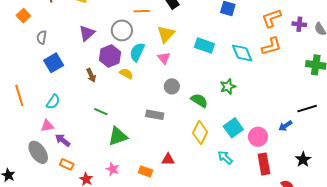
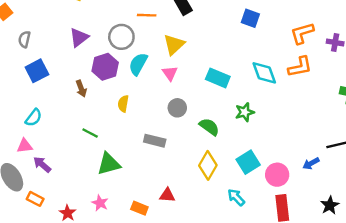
cyan rectangle: (204, 46) -> (218, 78), moved
yellow semicircle: (126, 74) -> (123, 104), moved, turned -112
orange rectangle: (67, 164) -> (35, 199), moved

